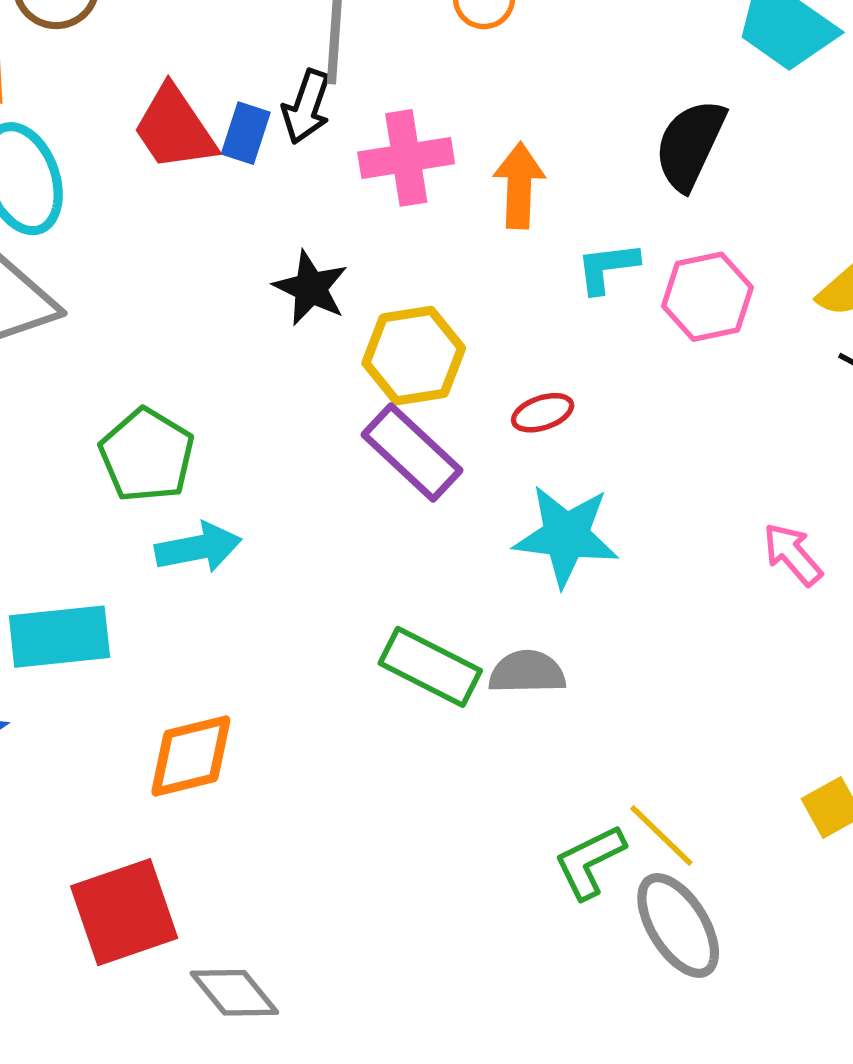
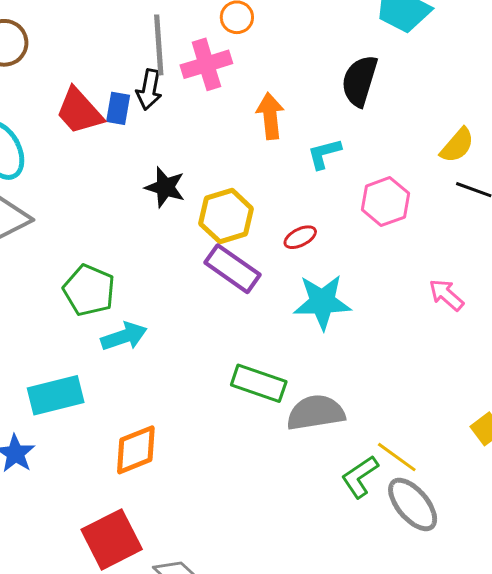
pink cross: (406, 158) -> (206, 64), moved
pink hexagon: (707, 297) -> (385, 202), moved
gray semicircle: (527, 672) -> (316, 413), moved, size x1.4

